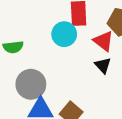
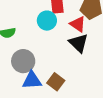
black triangle: (103, 65) -> (79, 43), size x1.5

